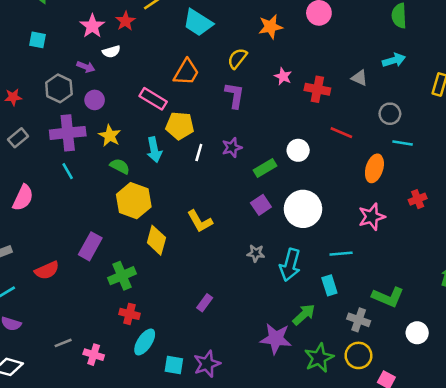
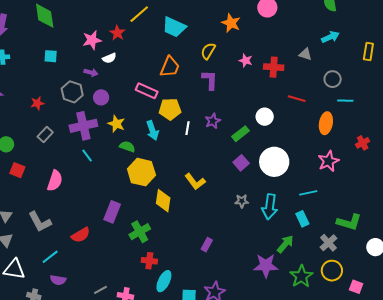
pink star: (92, 26) -> (92, 40), turned 30
orange star: (271, 27) -> (231, 23), turned -30
gray cross: (359, 320) -> (328, 243), turned 36

